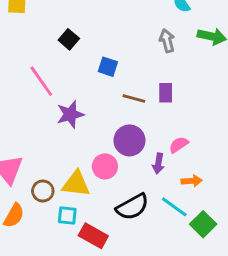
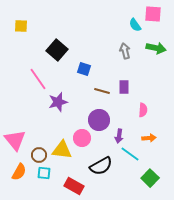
black square: (69, 39) -> (57, 50), size x1.5
pink semicircle: (179, 145) -> (143, 110), moved, turned 128
orange arrow: (192, 181) -> (149, 138), moved
cyan line: (174, 207) -> (130, 154), moved
cyan square: (67, 216) -> (44, 173), moved

